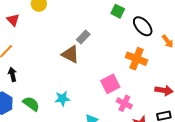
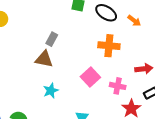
cyan star: (62, 99) -> (51, 91), moved
pink cross: (124, 103) -> (118, 86), moved

